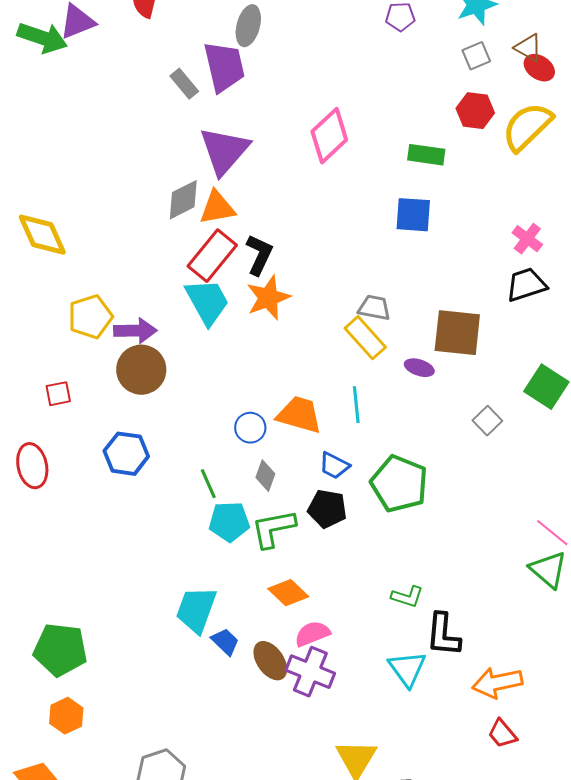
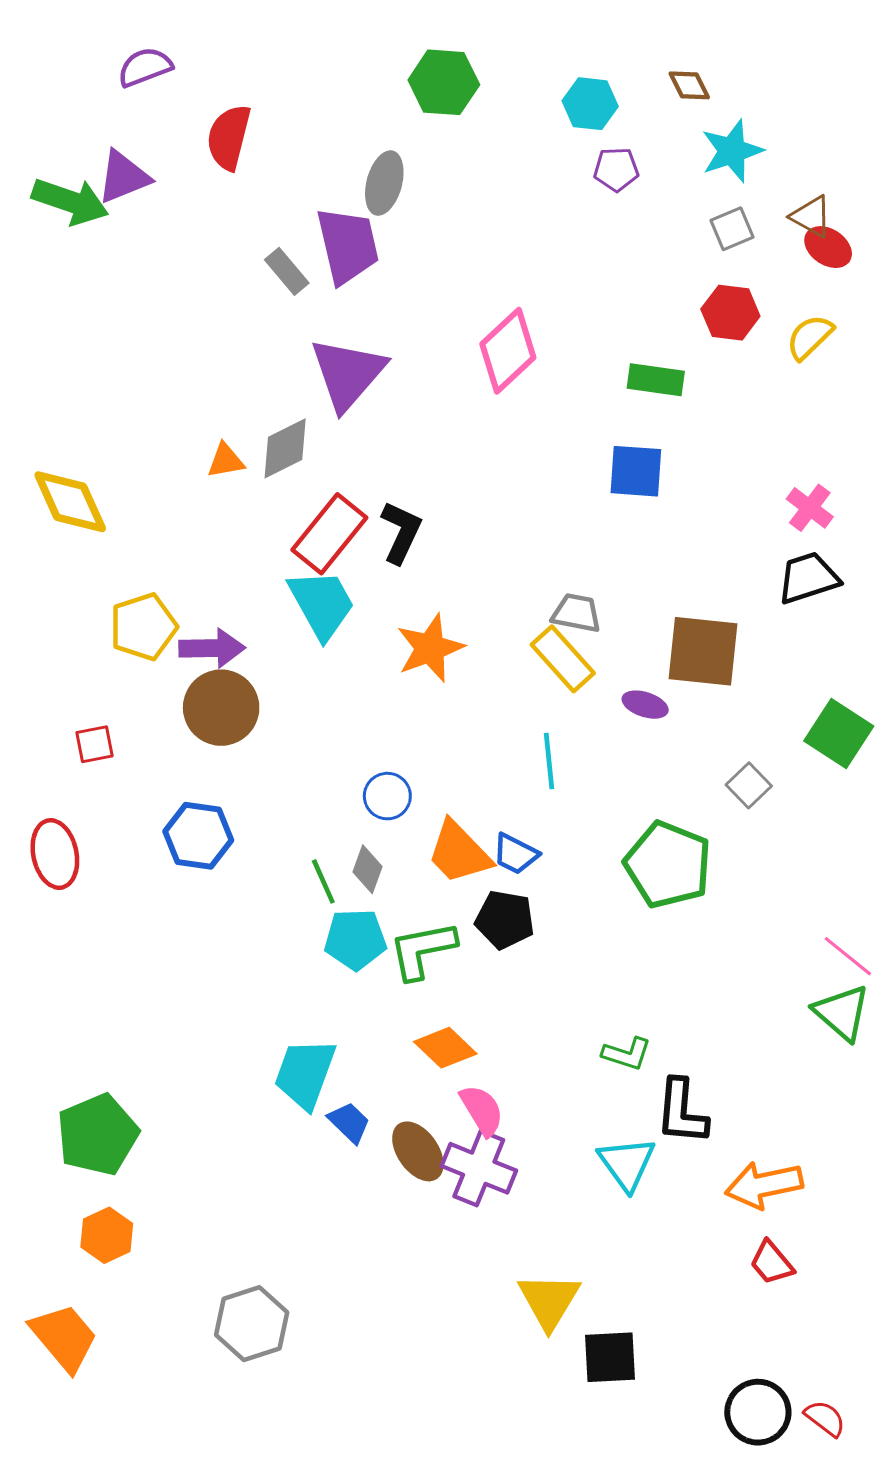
yellow semicircle: (527, 127) -> (810, 337), size x0.6
orange triangle: (217, 208) -> (226, 461), moved, size x0.7
orange star: (268, 298) -> (430, 648), moved
orange trapezoid: (299, 415) -> (459, 852), moved, turned -150
gray diamond: (265, 476) -> (368, 869), moved
green pentagon: (399, 484) -> (668, 865), moved
pink semicircle: (312, 634) -> (482, 1110), turned 81
green pentagon: (60, 650) -> (98, 1135), turned -30

